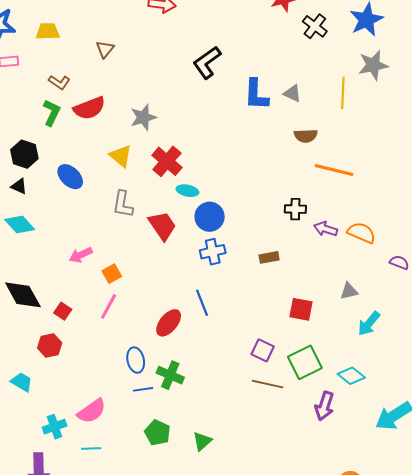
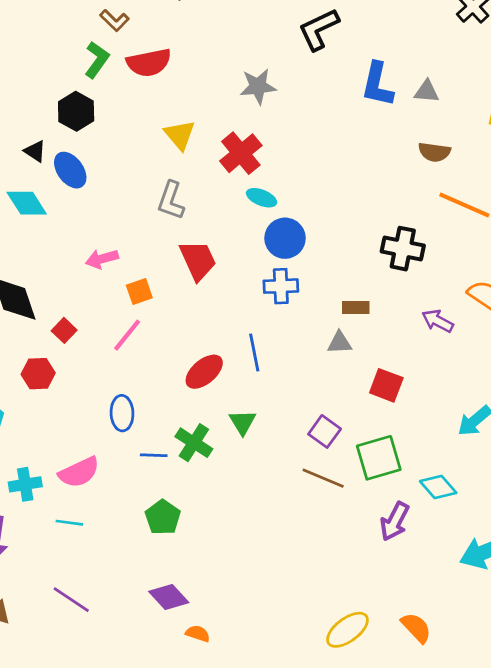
gray triangle: (292, 93) -> (427, 91), turned -30
gray star: (143, 117) -> (258, 86), moved
black hexagon: (24, 154) -> (76, 111), moved
blue ellipse: (70, 177) -> (70, 170), moved
black cross: (295, 209) -> (403, 249), size x1.4
red trapezoid: (162, 226) -> (198, 260), moved
purple arrow: (326, 229) -> (438, 321), moved
gray triangle: (349, 291) -> (340, 343), moved
blue ellipse: (136, 360) -> (122, 413), moved
green triangle: (202, 441) -> (242, 422), moved, turned -30

